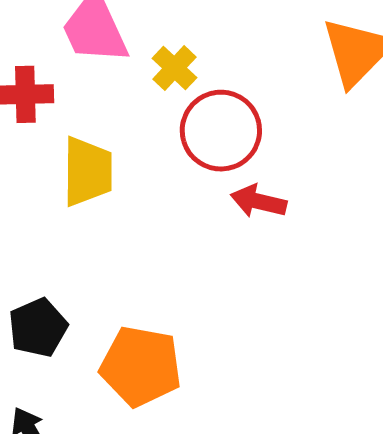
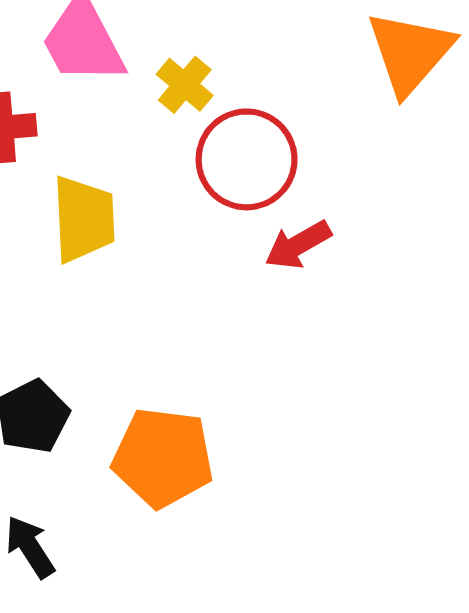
red arrow: (259, 201) -> (298, 245), turned -40

